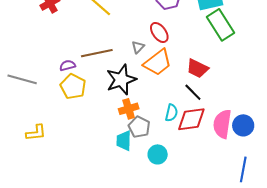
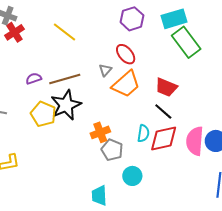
purple semicircle: (68, 65) -> (34, 79), moved
black star: (121, 80) -> (66, 105), moved
cyan trapezoid: (124, 141) -> (99, 196), moved

